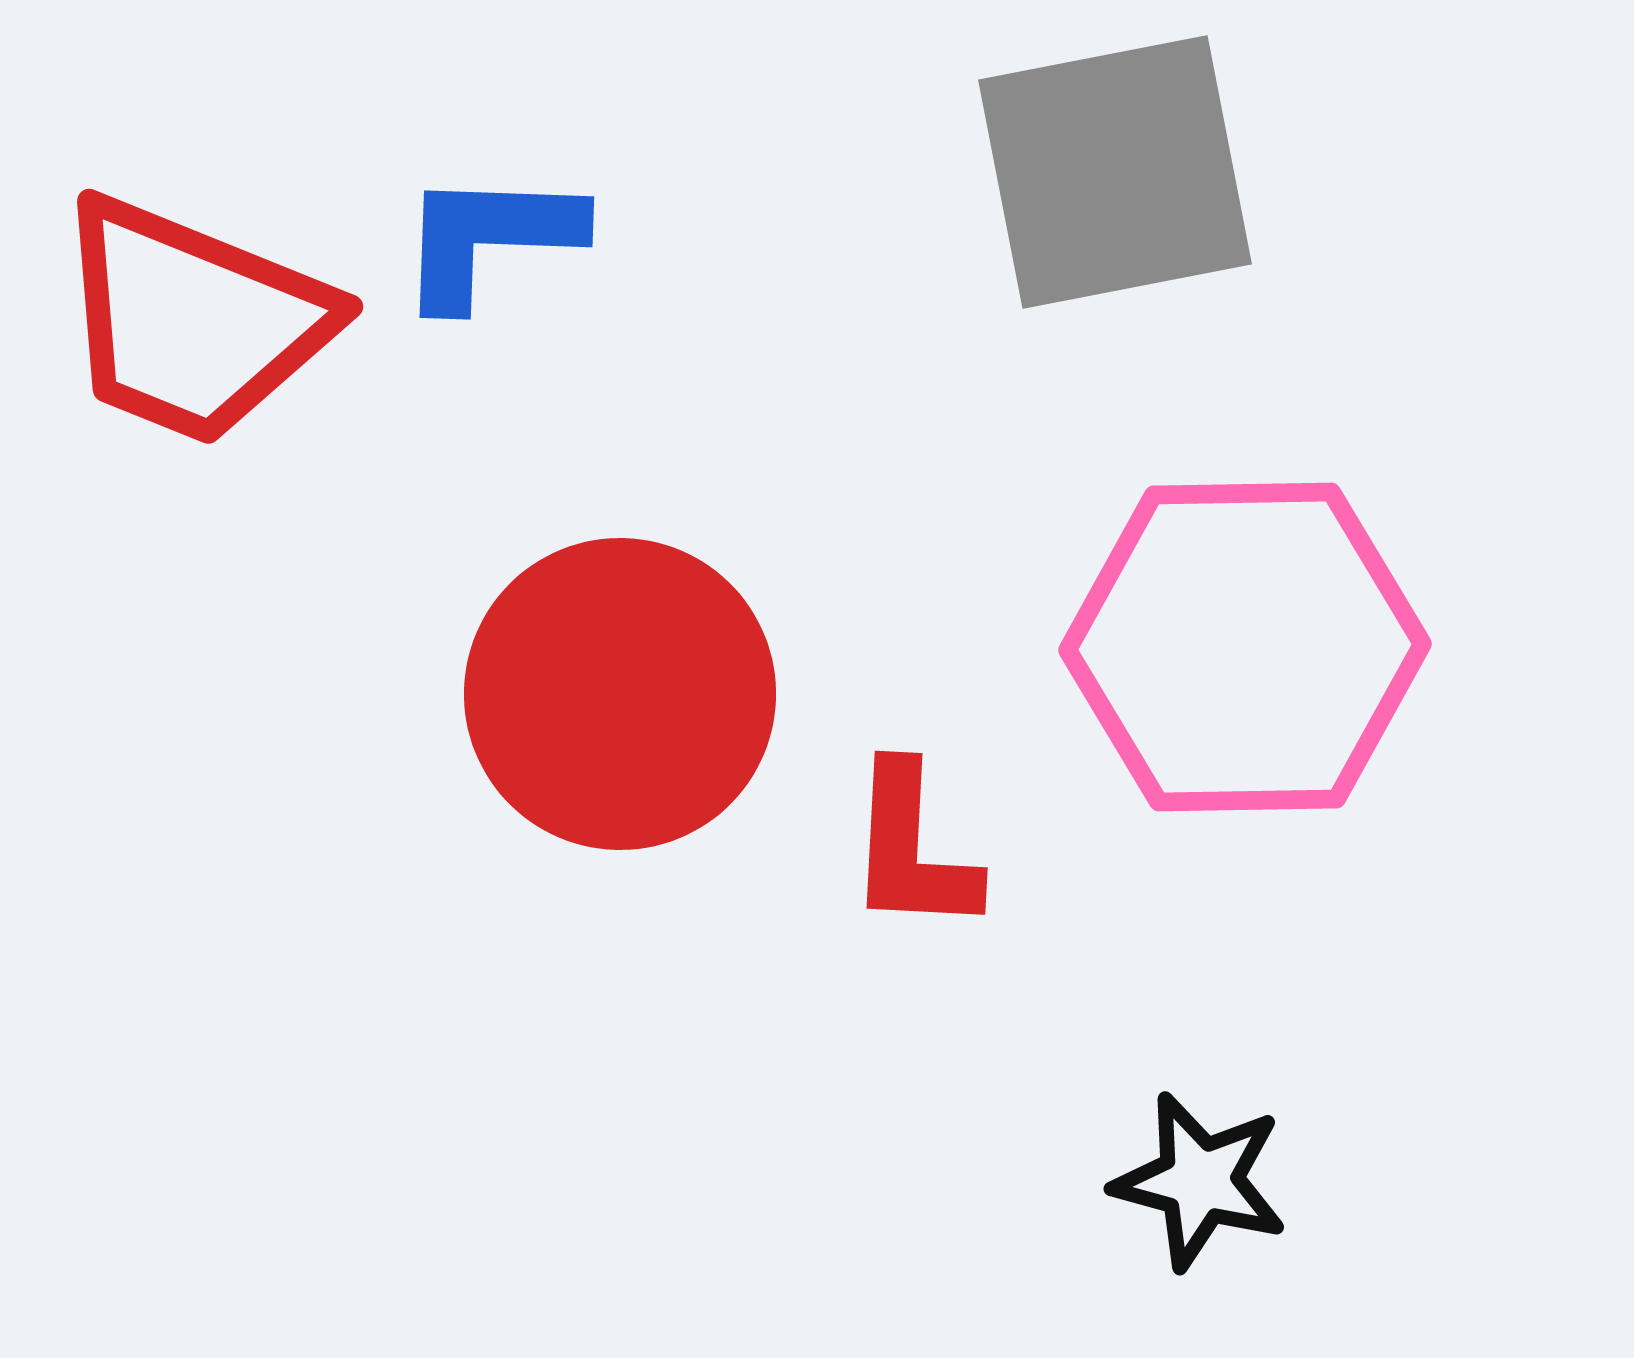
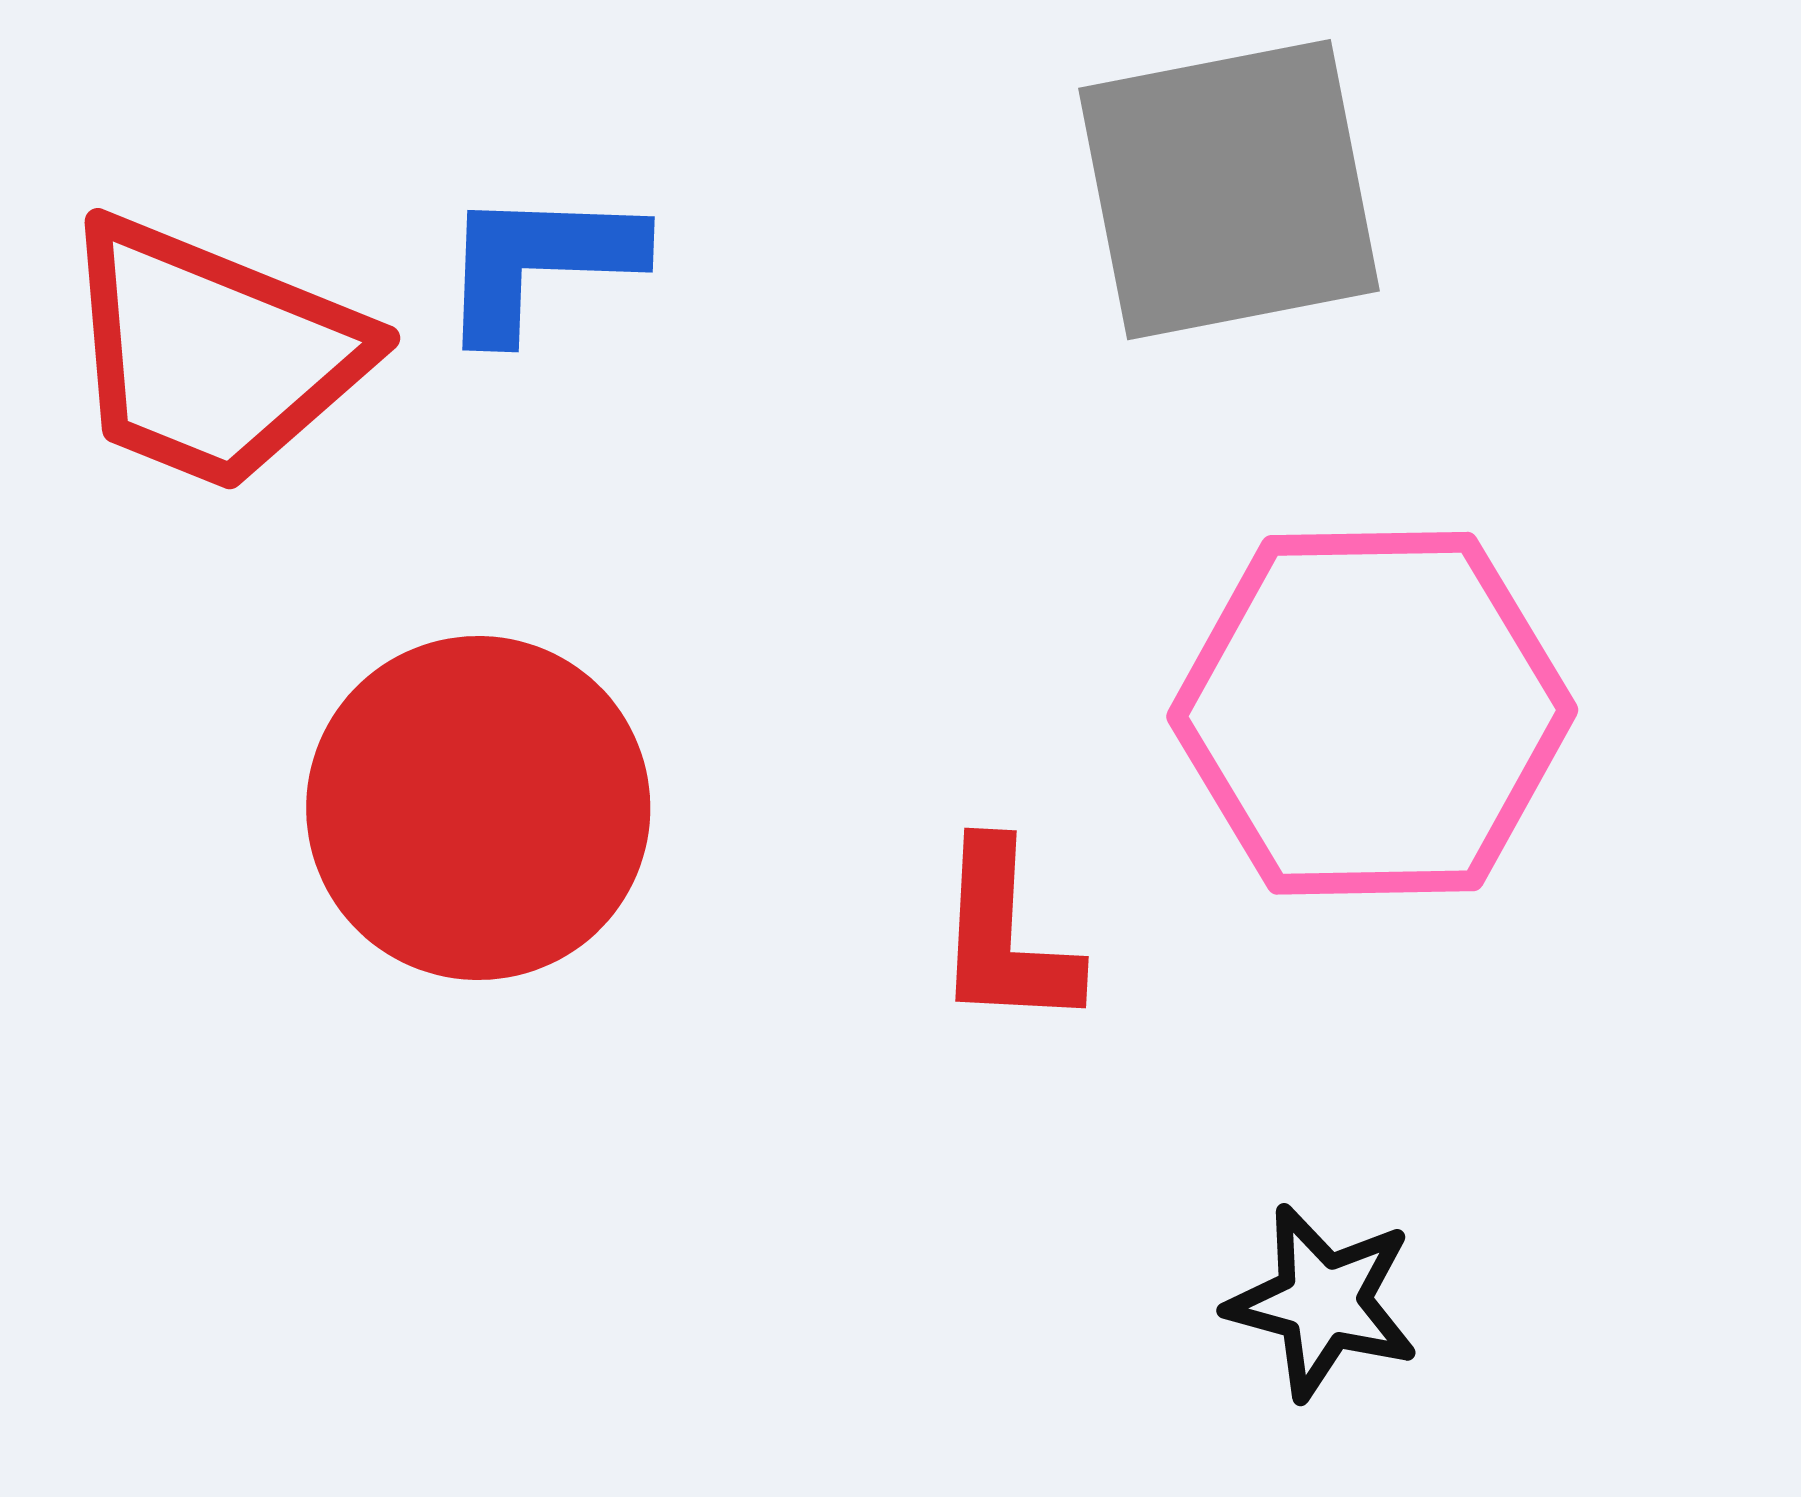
red circle: (620, 694) -> (478, 808), moved

